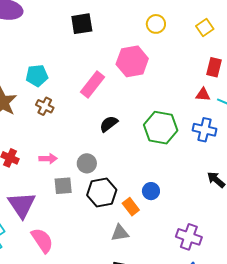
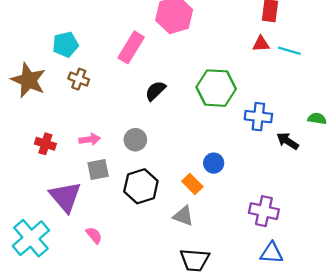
blue cross: (205, 130) -> (258, 117), moved
gray square: (63, 186) -> (98, 170), moved
black hexagon: (102, 193) -> (141, 186), moved
gray triangle: (120, 233) -> (183, 216), turned 36
pink semicircle: (42, 240) -> (94, 235), size x0.6

